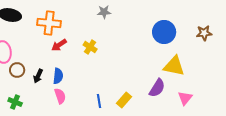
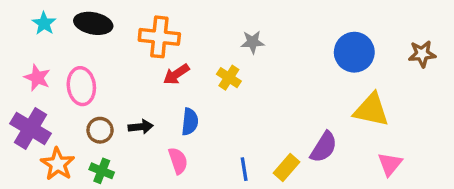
gray star: (104, 12) -> (253, 42), moved
brown circle: (17, 70) -> (100, 130), moved
black arrow: (38, 76) -> (141, 127), turned -120
blue semicircle: (58, 76) -> (190, 122), moved
purple semicircle: (157, 88) -> (324, 147), moved

